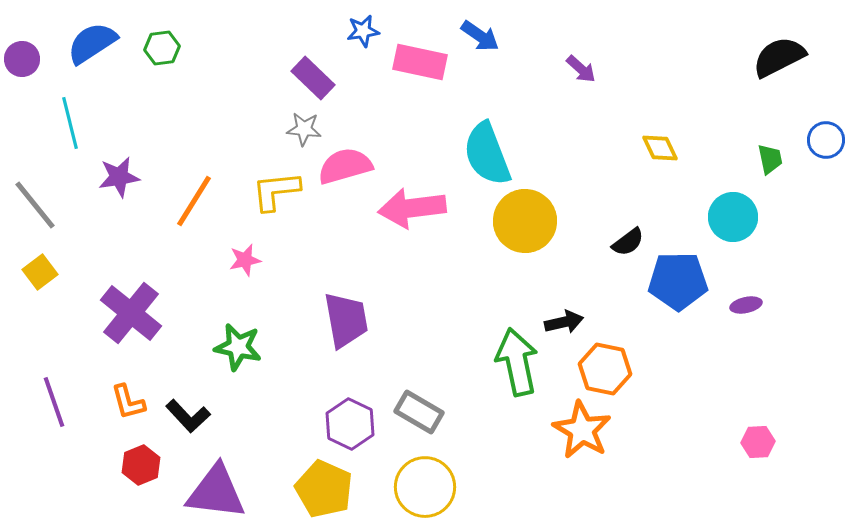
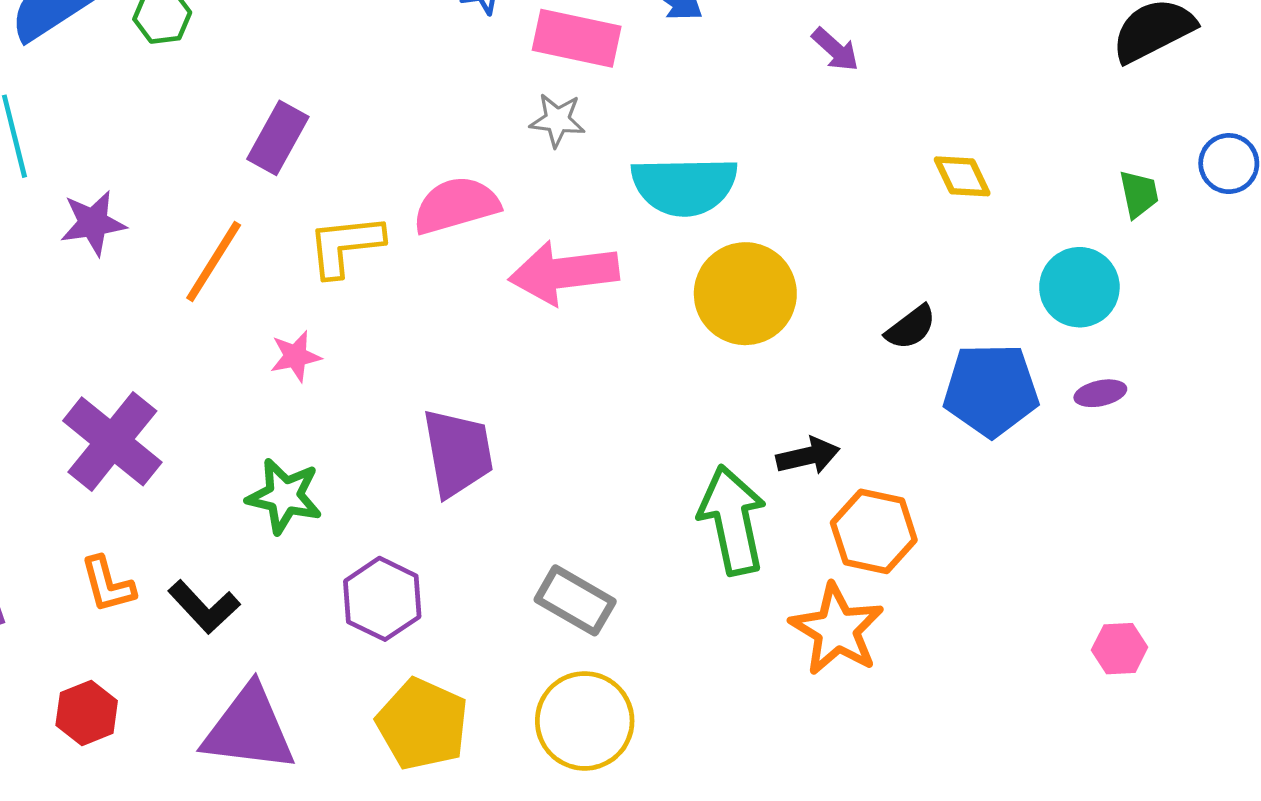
purple rectangle: (313, 78) -> (278, 138), moved, turned 75
gray star: (304, 129) -> (557, 120), moved
cyan semicircle: (487, 154) -> (684, 186), turned -70
purple ellipse: (746, 305) -> (1100, 393), moved
purple hexagon: (350, 424) -> (382, 599), moved
red hexagon: (141, 465) -> (87, 713), moved

